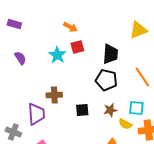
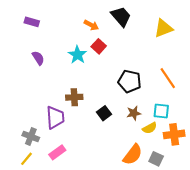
red square: (77, 47) -> (99, 46), turned -32
black trapezoid: (110, 54) -> (121, 17), moved, turned -45
black square: (82, 110) -> (104, 113), turned -32
yellow semicircle: (125, 124) -> (150, 128), turned -56

